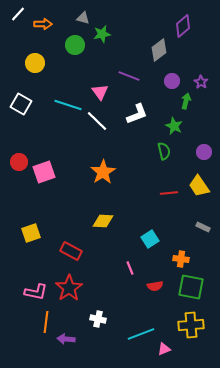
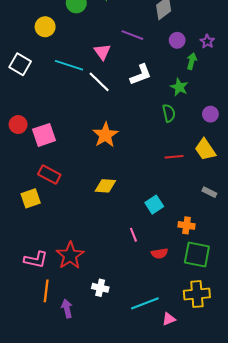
yellow circle: (35, 63) -> (45, 27), moved
red rectangle: (71, 251) -> (49, 174), moved
purple arrow: (66, 339) -> (67, 309), turned 72

